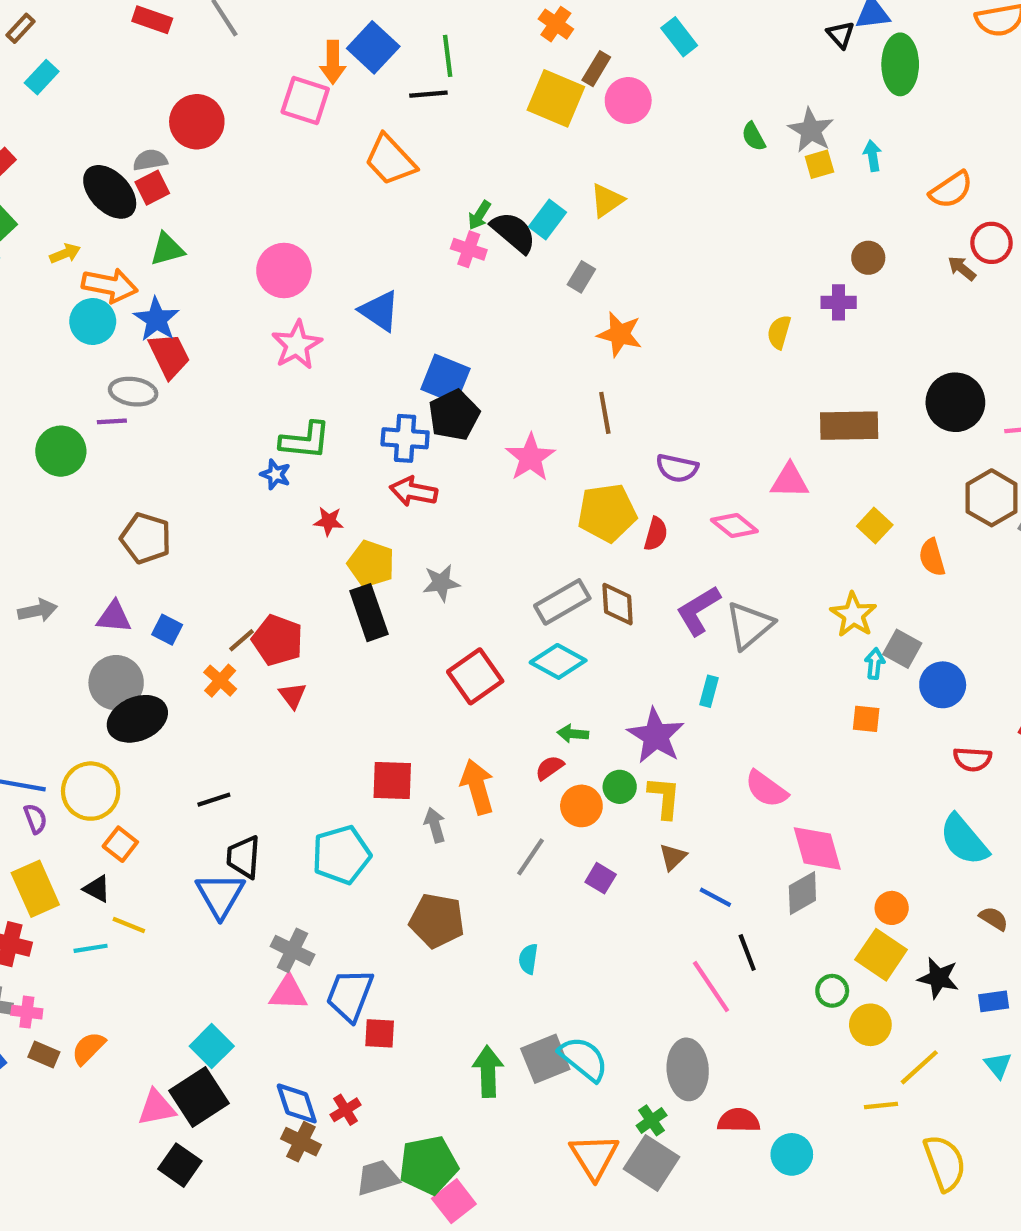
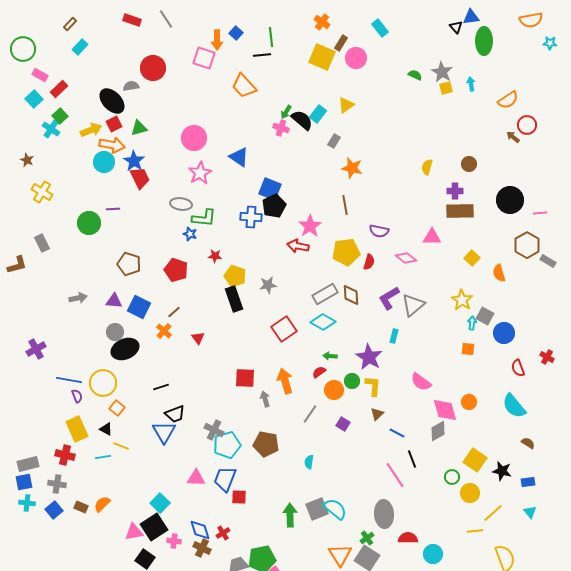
blue square: (373, 47) -> (236, 33), size x0.6
green semicircle: (754, 137) -> (415, 75), turned 144
red square: (152, 188) -> (114, 124), moved
yellow arrow: (65, 253) -> (91, 130), size x1.5
brown circle: (868, 258) -> (469, 164), moved
purple cross: (839, 302) -> (455, 191), moved
gray ellipse: (133, 392) -> (181, 204), moved
red arrow: (414, 491) -> (298, 246), moved
blue square: (167, 630) -> (139, 307), size x1.6
red pentagon: (278, 640) -> (176, 270), moved
gray circle: (116, 683) -> (115, 332), size x0.7
red semicircle: (972, 759) -> (518, 368), turned 66
cyan pentagon: (341, 855) -> (227, 445), moved
black trapezoid: (244, 857) -> (175, 414), turned -115
orange circle: (892, 908) -> (469, 402), moved
gray cross: (292, 950) -> (214, 430), moved
pink cross: (27, 1012) -> (174, 541), moved

